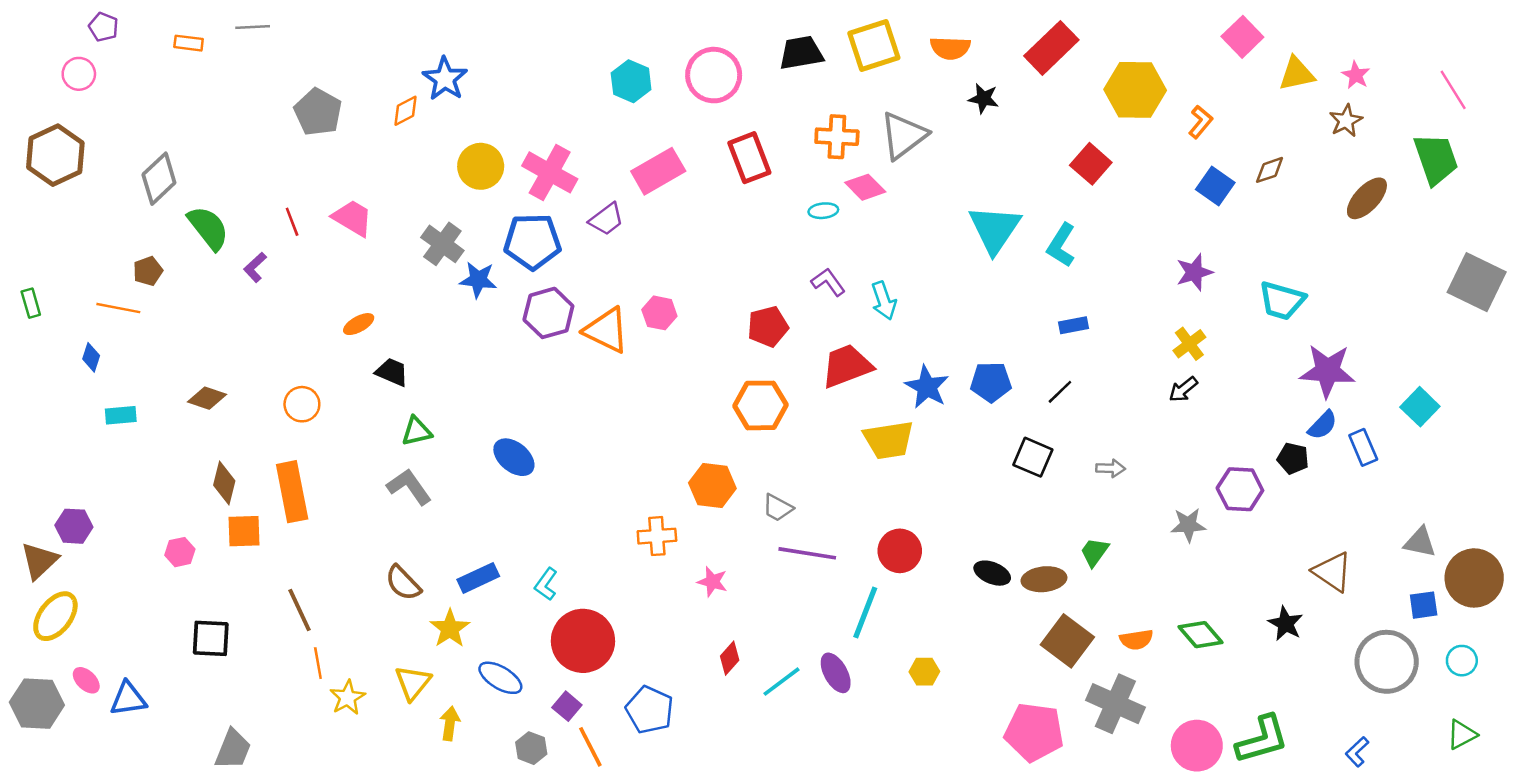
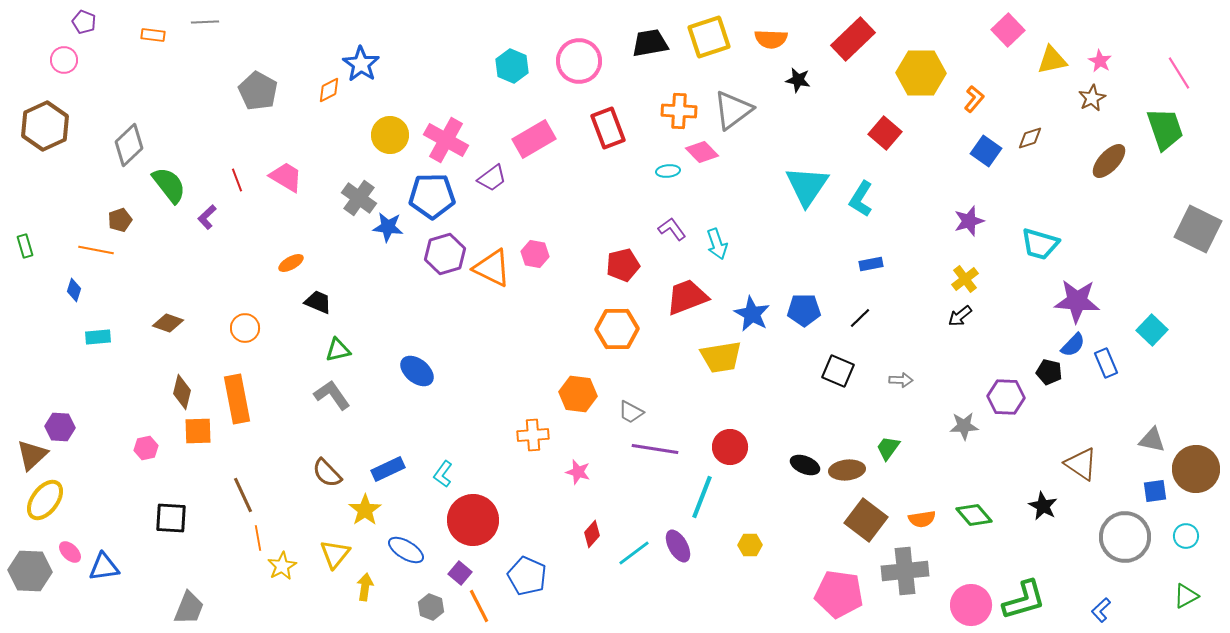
gray cross: (1115, 704) -> (905, 571), turned -30

